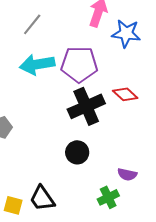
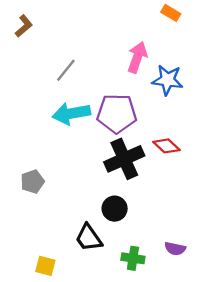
purple semicircle: (127, 174) -> (175, 249), moved
green cross: (108, 197) -> (133, 258), moved, turned 35
black trapezoid: (42, 198) -> (89, 238), moved

